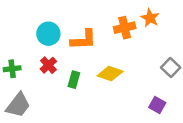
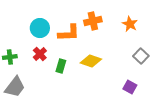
orange star: (150, 18) -> (130, 24), moved
orange cross: (125, 28) -> (93, 21), moved

